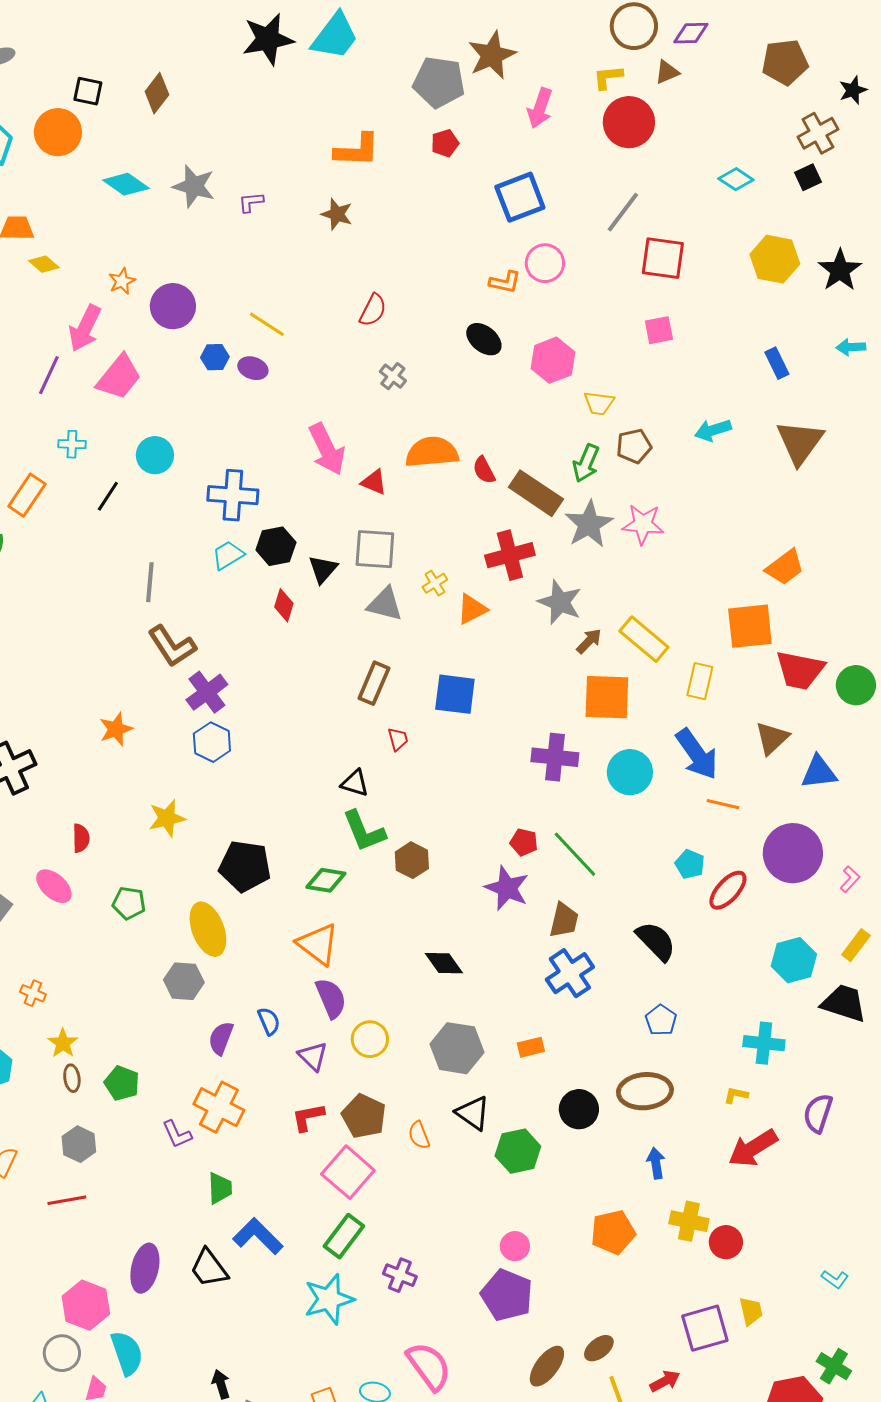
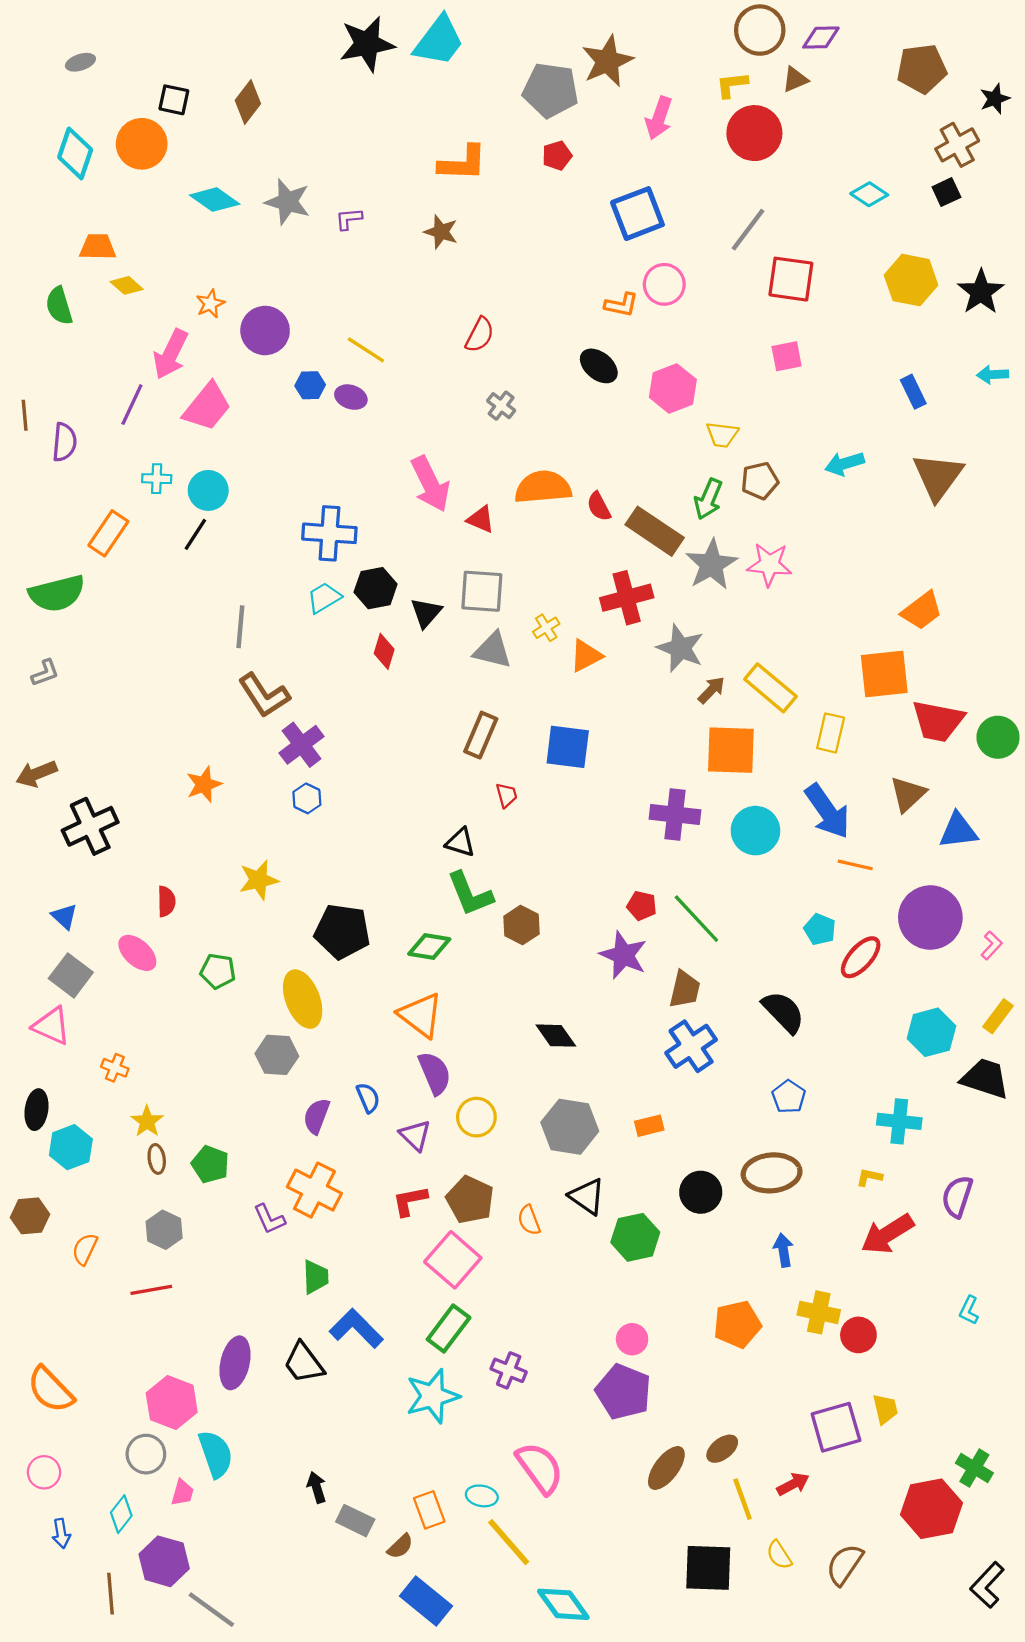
cyan circle: (155, 455) -> (208, 490), moved
blue hexagon: (212, 742) -> (307, 798), size x0.7
cyan L-shape: (835, 1279) -> (969, 1310), moved, turned 80

